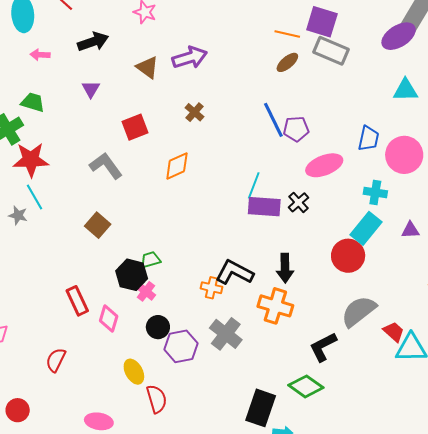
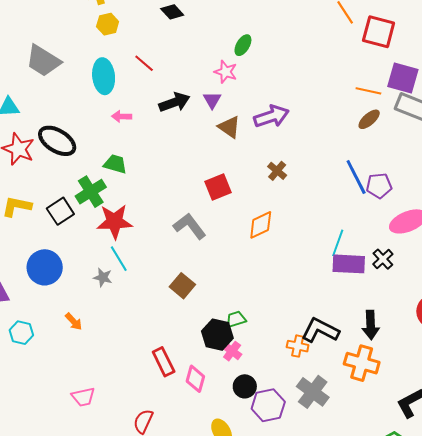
purple triangle: (91, 89) -> (212, 100), moved

